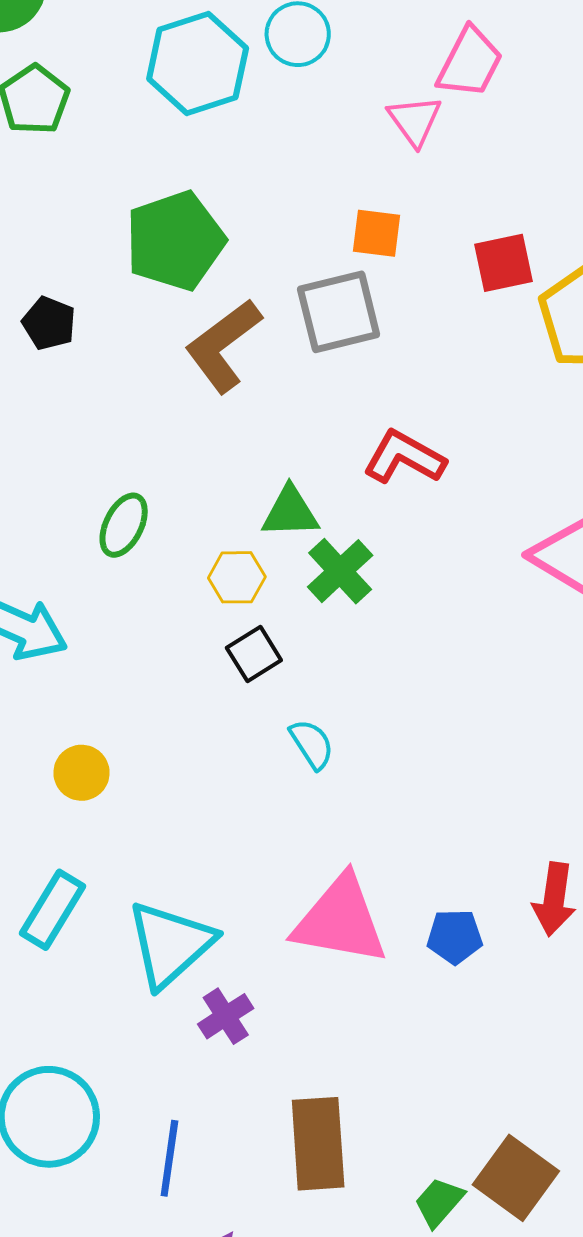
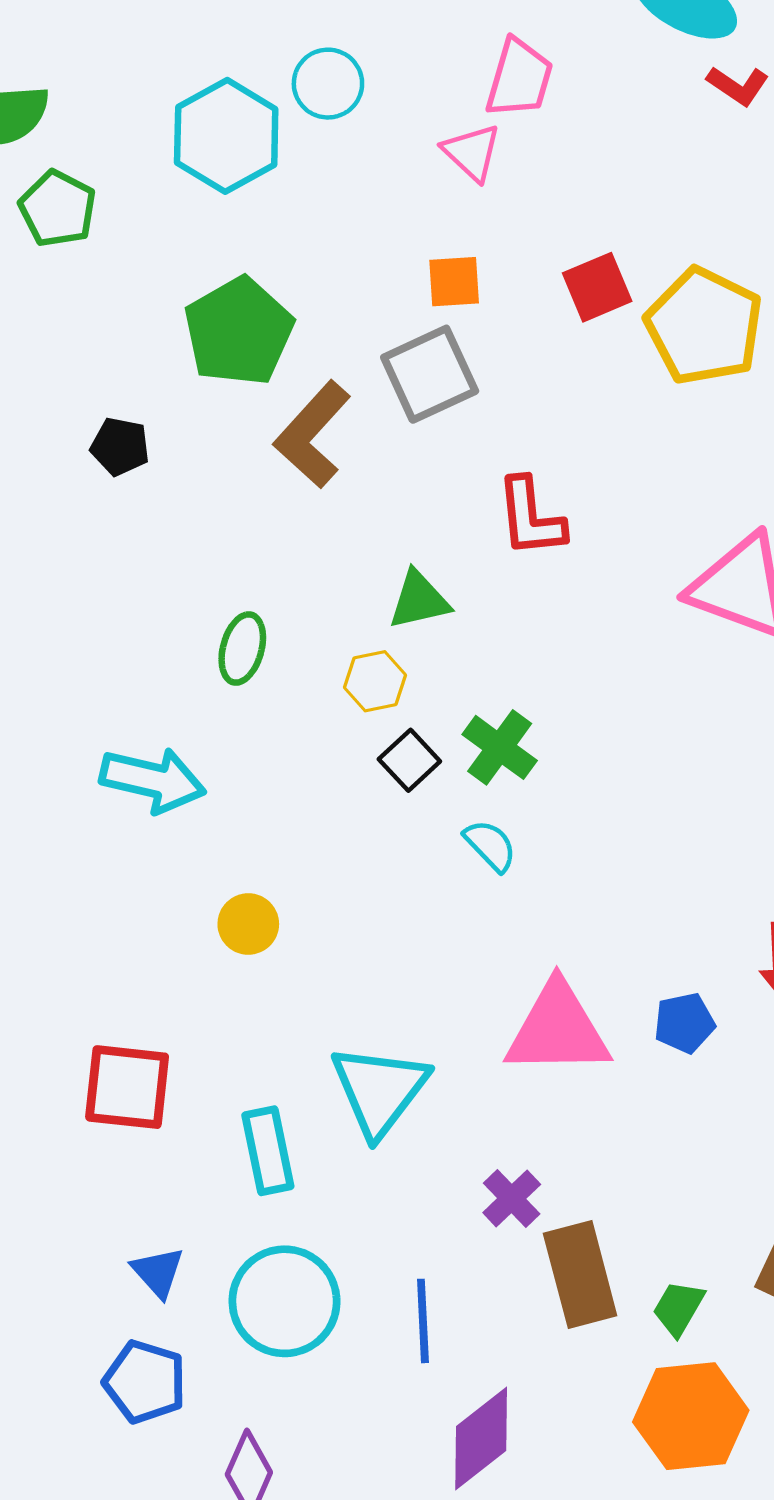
red L-shape: (404, 457) -> (531, 517), turned -114
green cross: (340, 571) -> (500, 747), moved
cyan rectangle: (52, 910) -> (268, 1151), moved, turned -32
purple cross: (226, 1016) -> (512, 1198), moved
green trapezoid: (439, 1202) -> (679, 1308), moved

